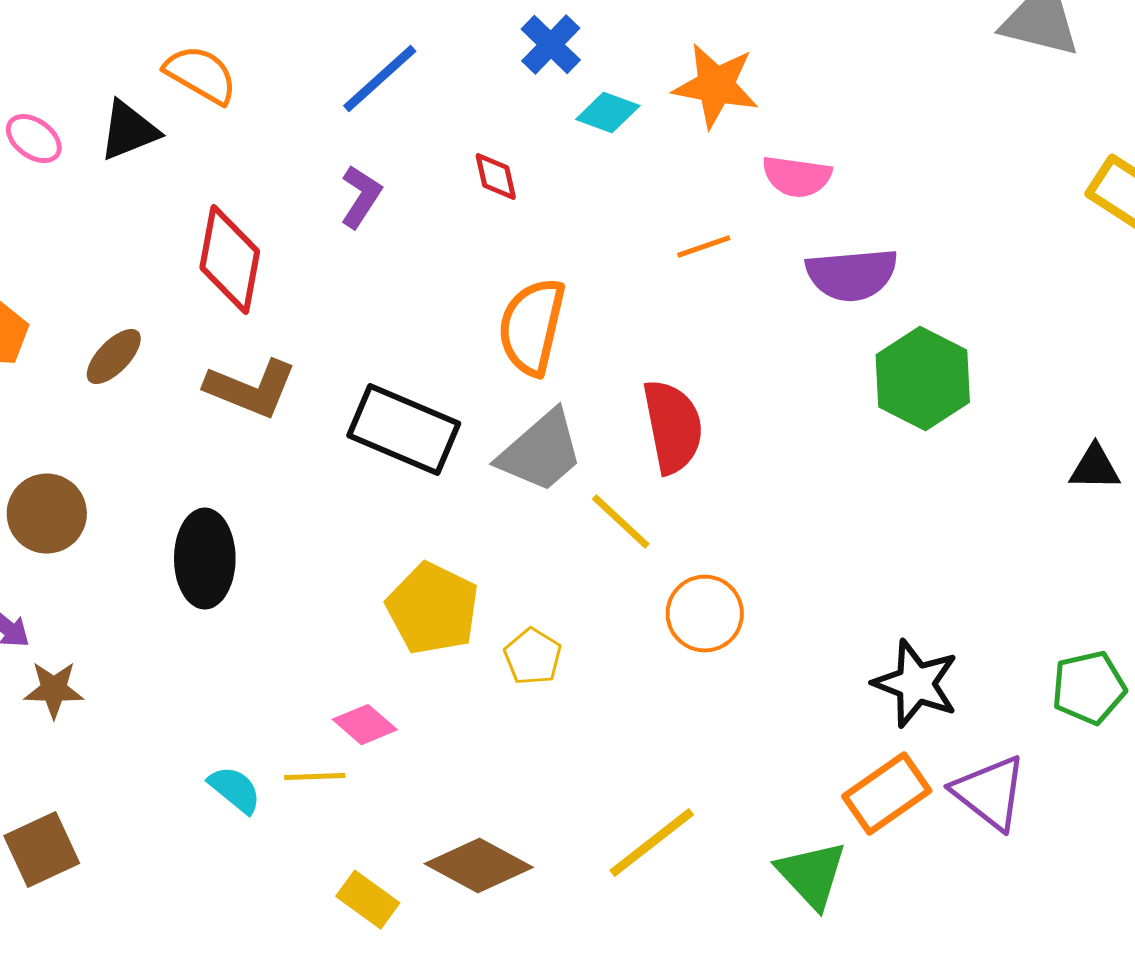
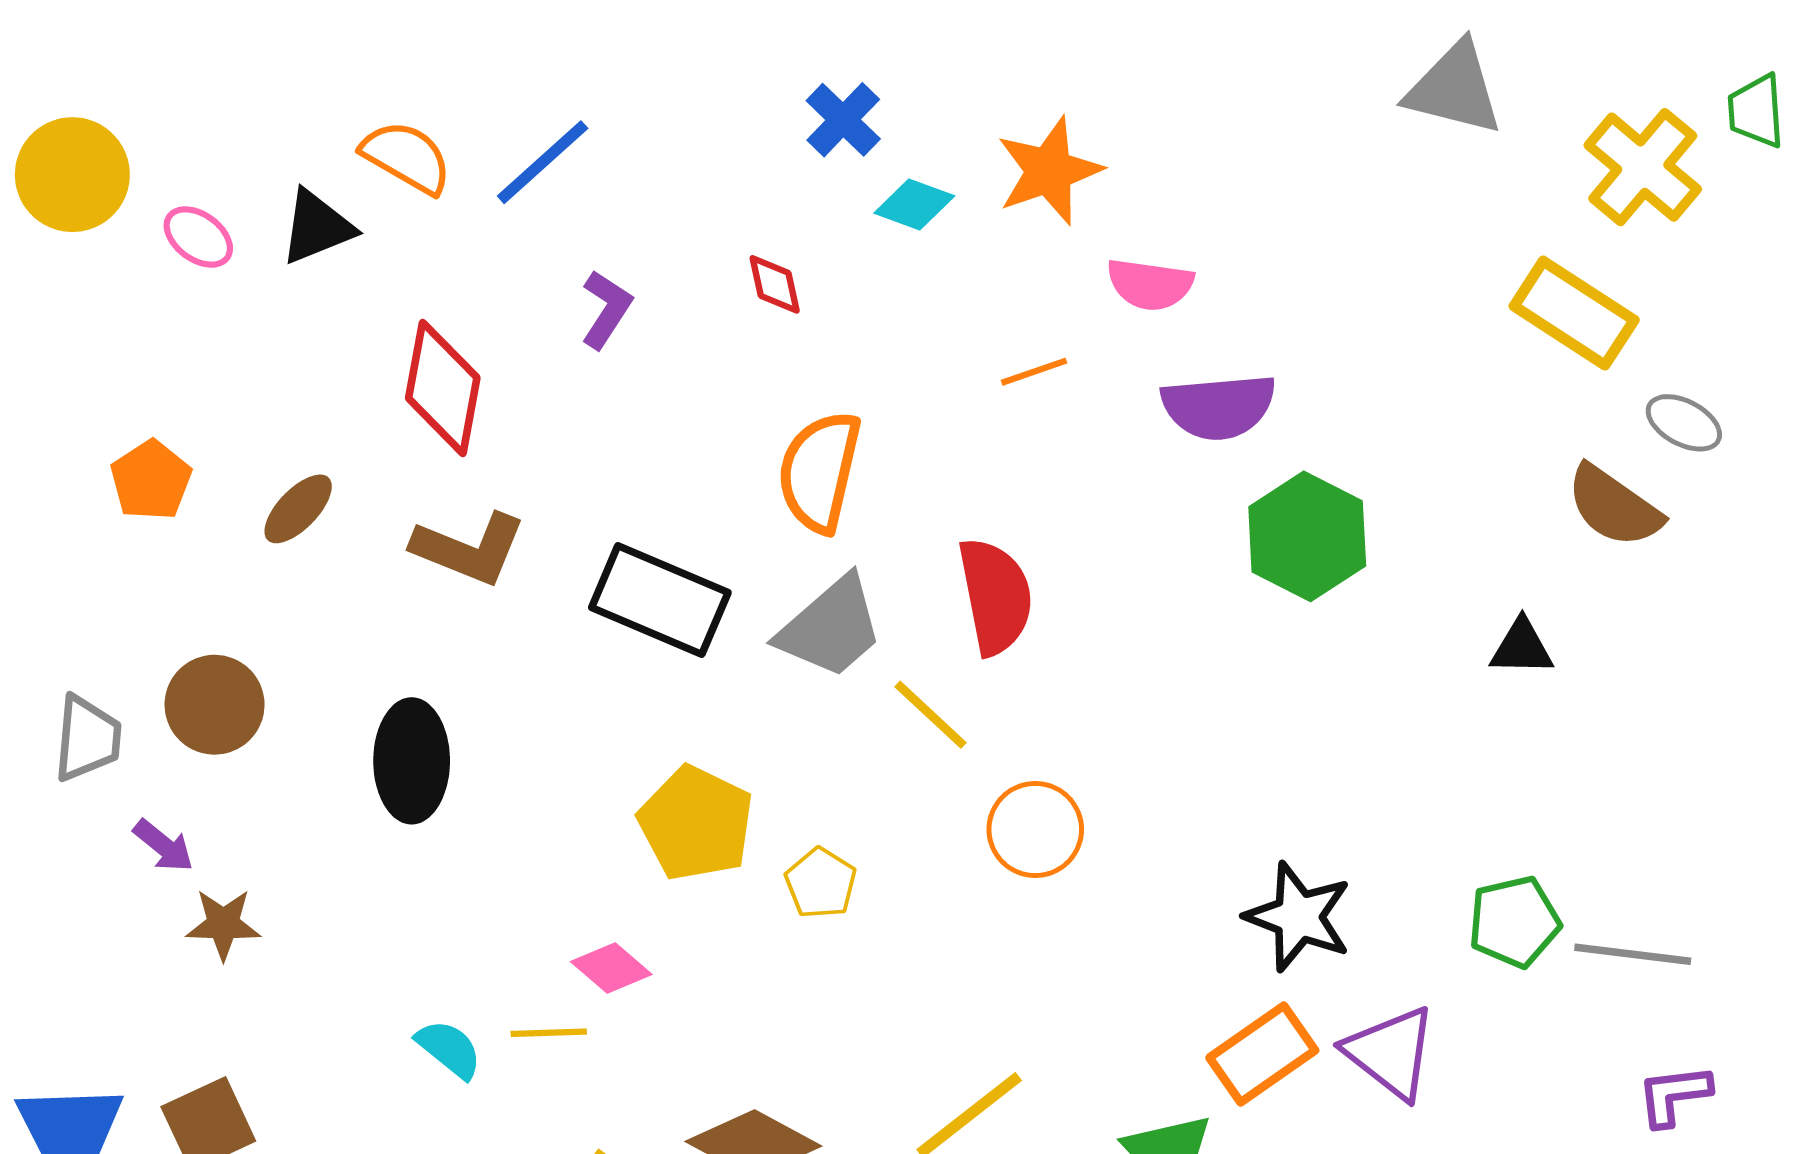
blue line: (380, 79) -> (543, 162), moved
orange star: (716, 86) -> (1049, 171), turned -30

